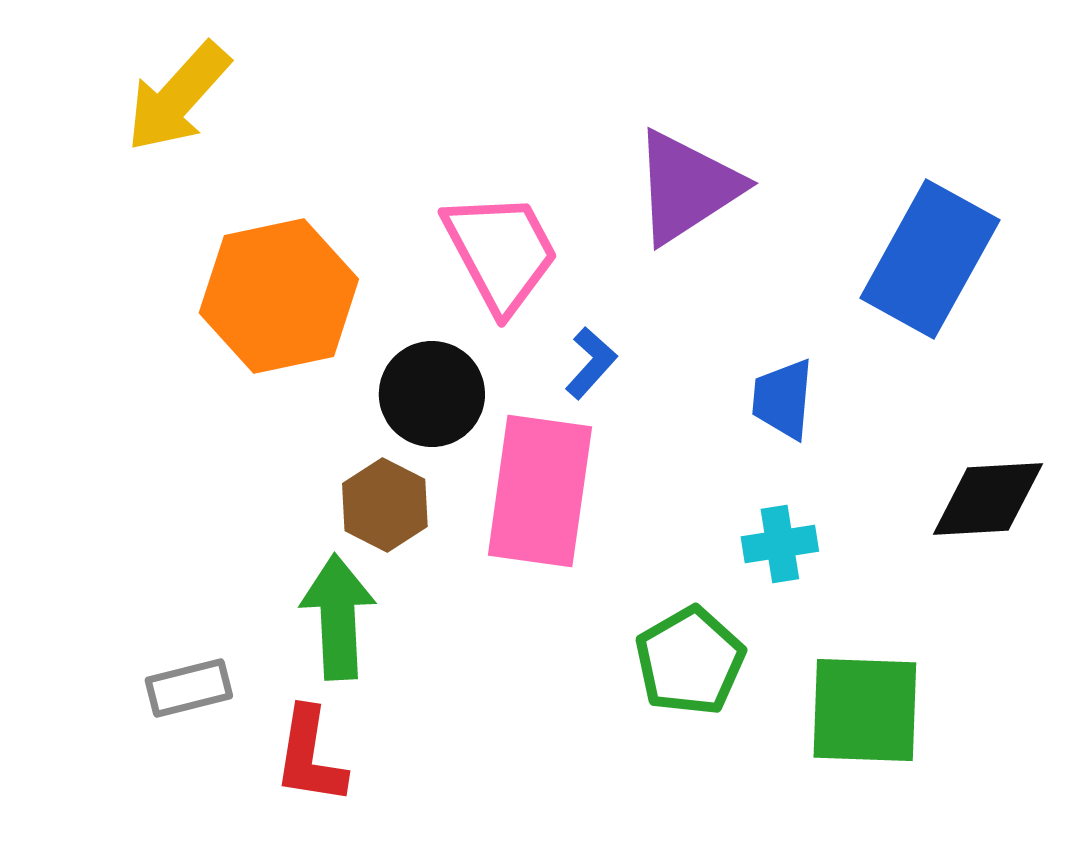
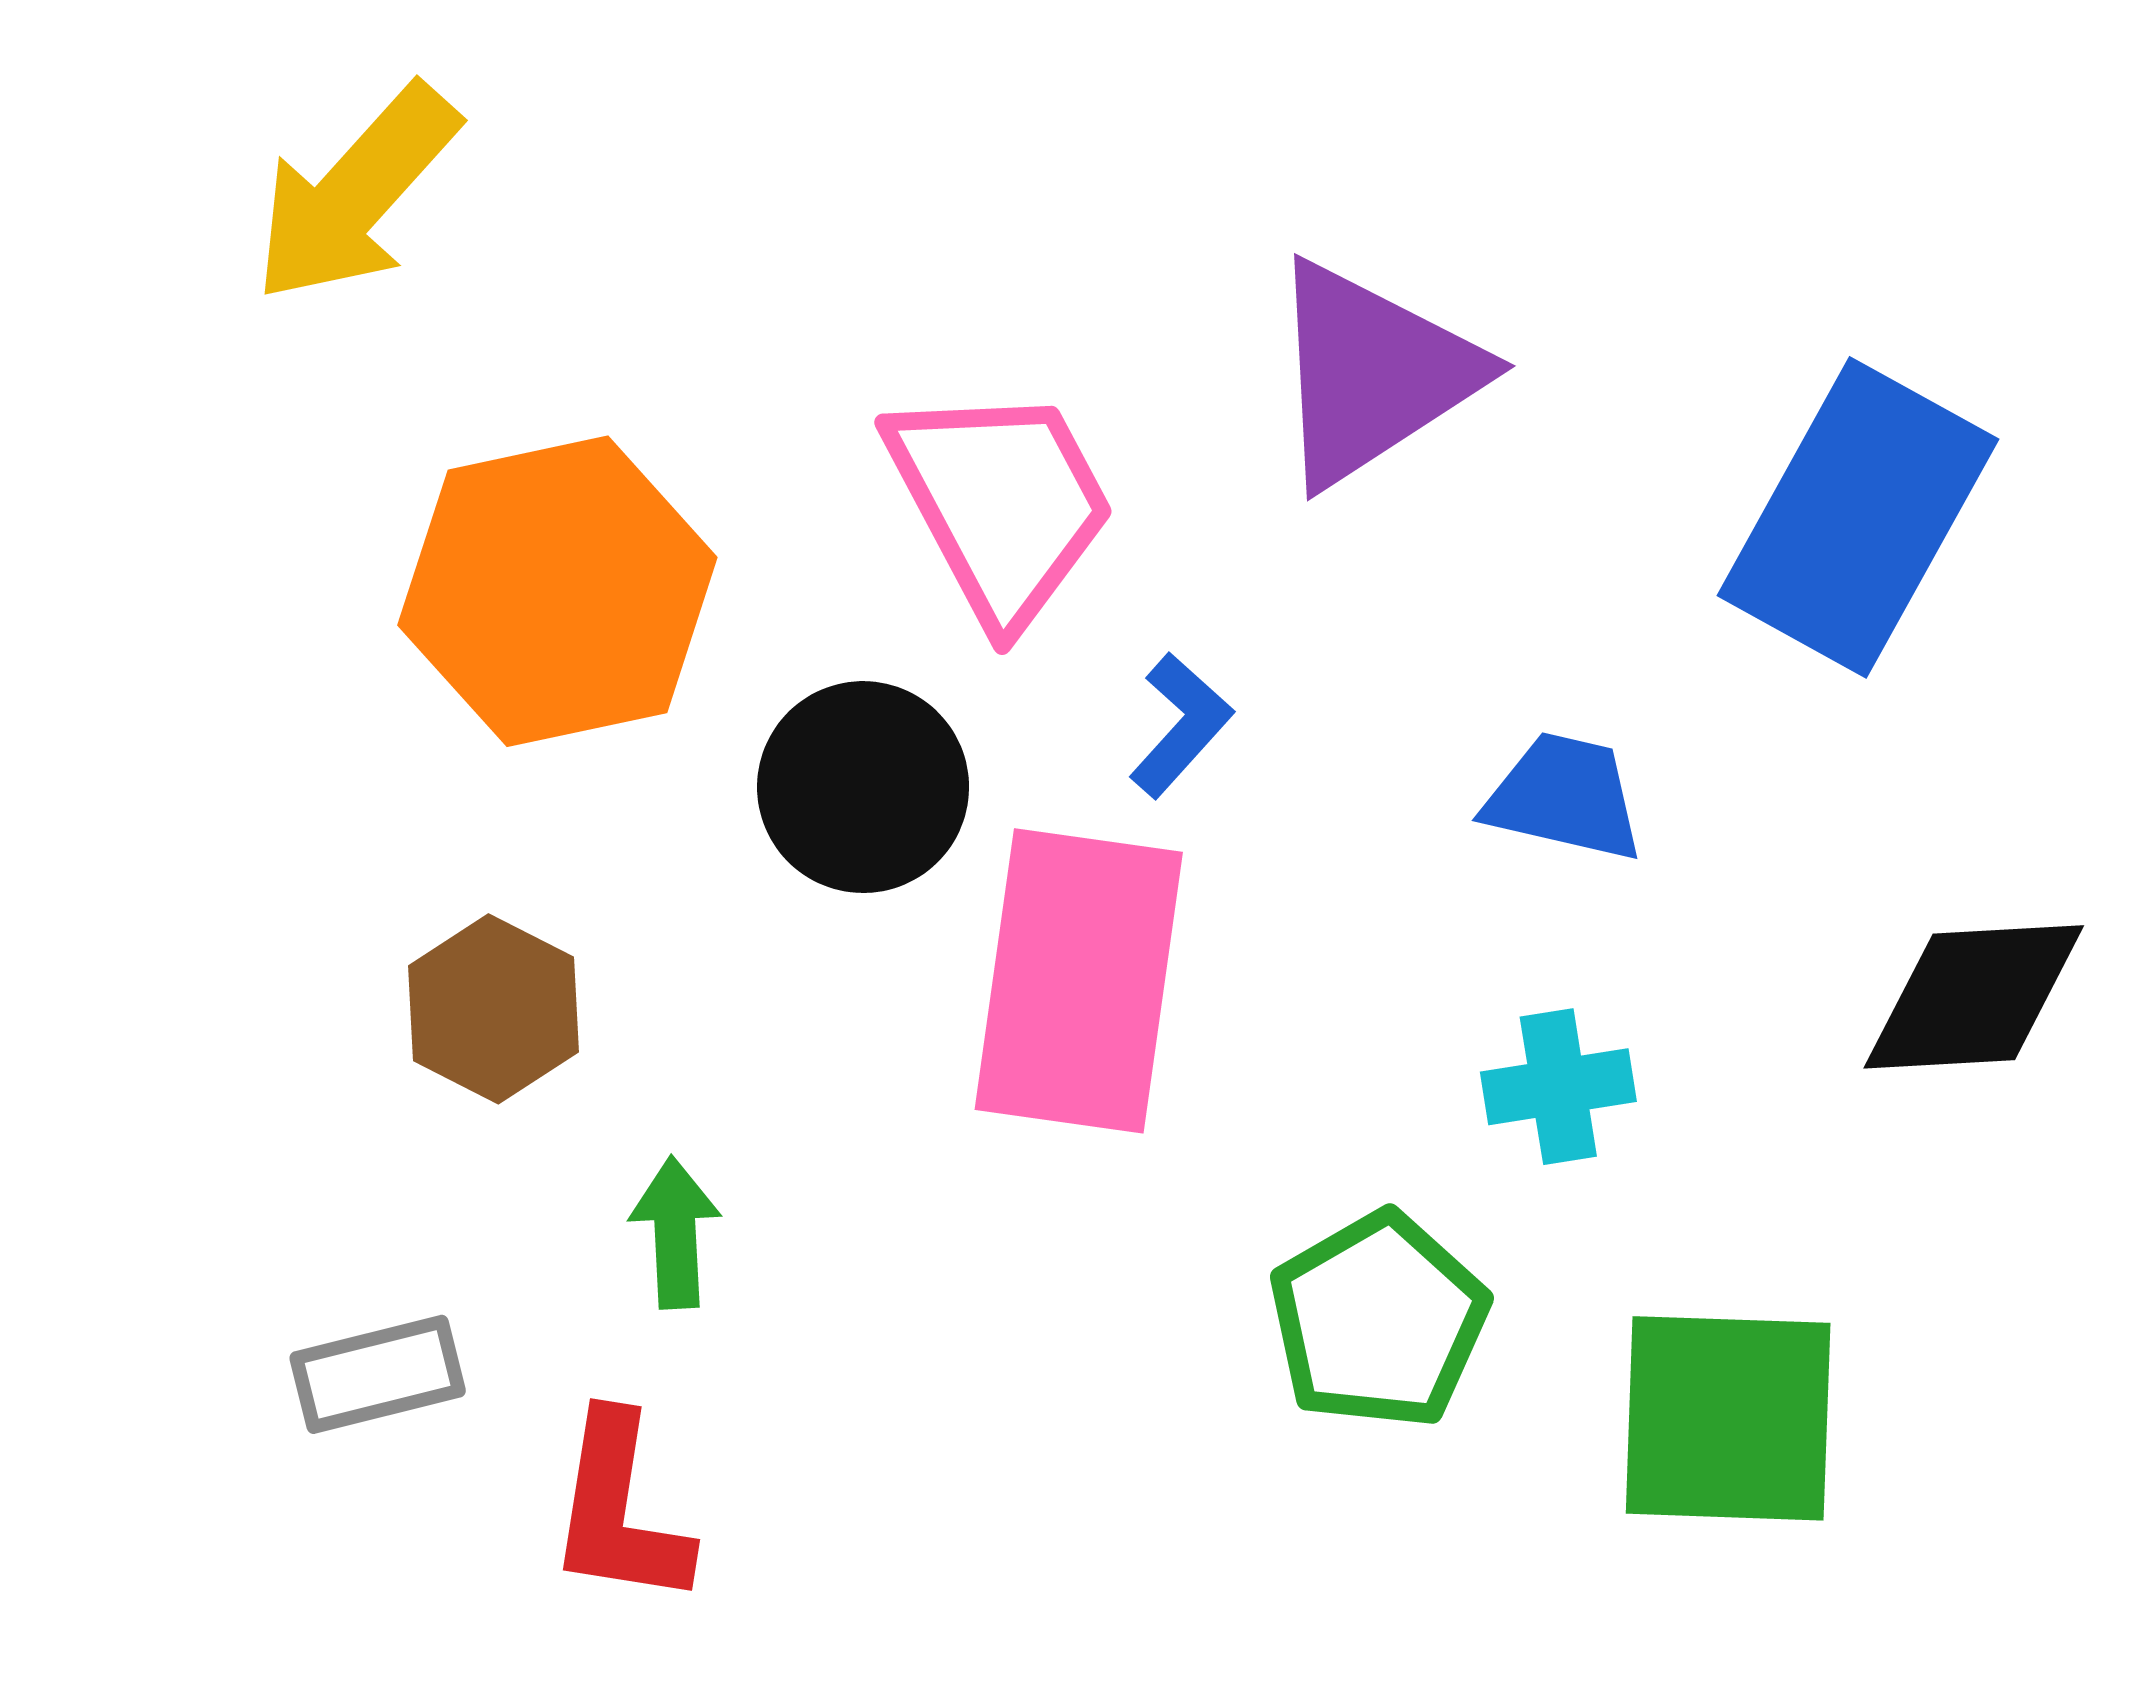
blue trapezoid: (783, 399) -> (1564, 797), turned 98
brown hexagon: (385, 505) -> (493, 1009), moved
green arrow: (338, 617) -> (675, 1233), size x0.6

